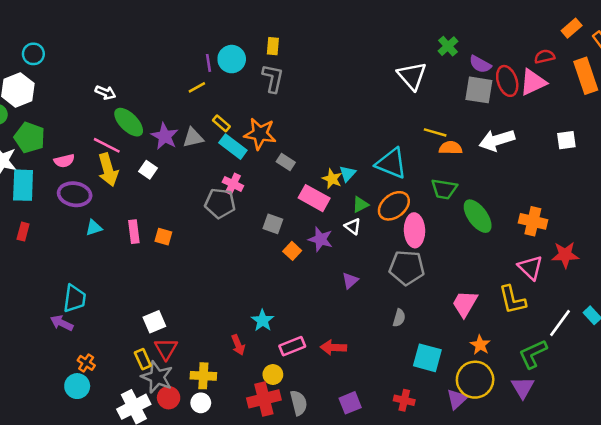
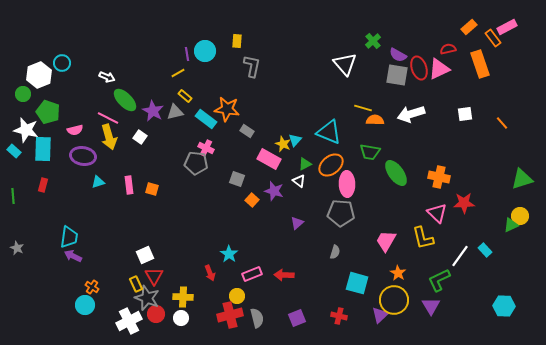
cyan circle: (33, 54) -> (62, 63), moved
gray L-shape: (273, 78) -> (252, 66), moved
yellow rectangle: (221, 123) -> (185, 96), moved
cyan trapezoid: (75, 299) -> (69, 237), moved

